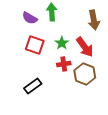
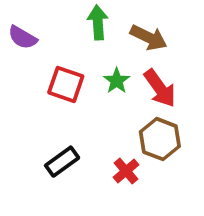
purple semicircle: (30, 18) -> (23, 37), moved
brown arrow: (94, 20) -> (149, 37), moved, turned -54
red cross: (64, 64) -> (126, 171), moved, turned -32

